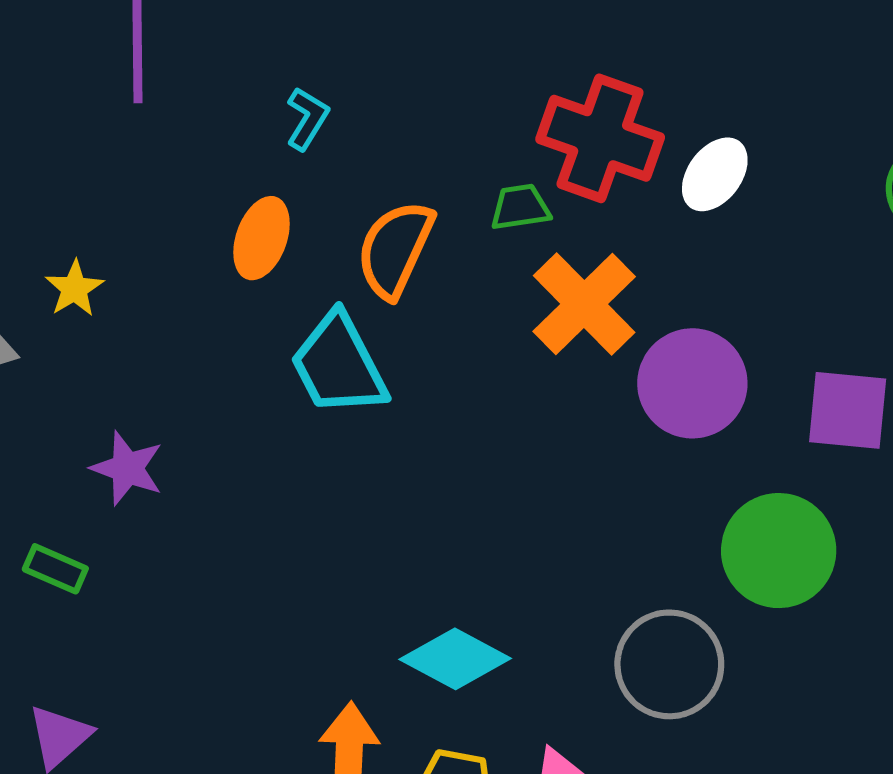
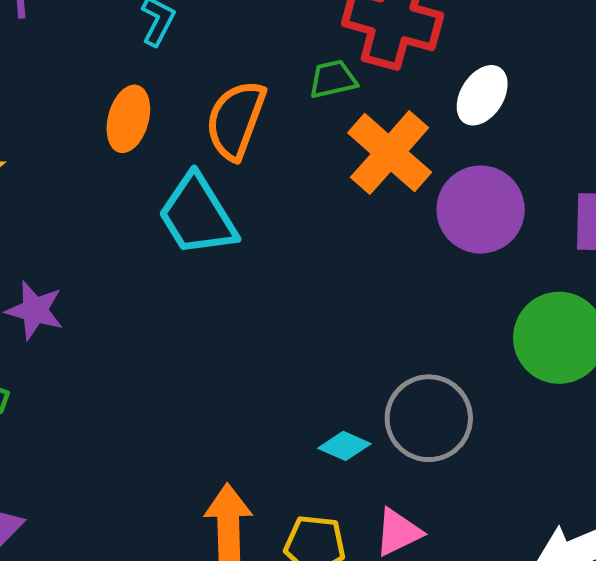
white ellipse: (715, 174) -> (482, 95), moved
cyan diamond: (455, 659) -> (344, 446), moved, size x0.6
gray circle: (669, 664) -> (429, 418), moved

